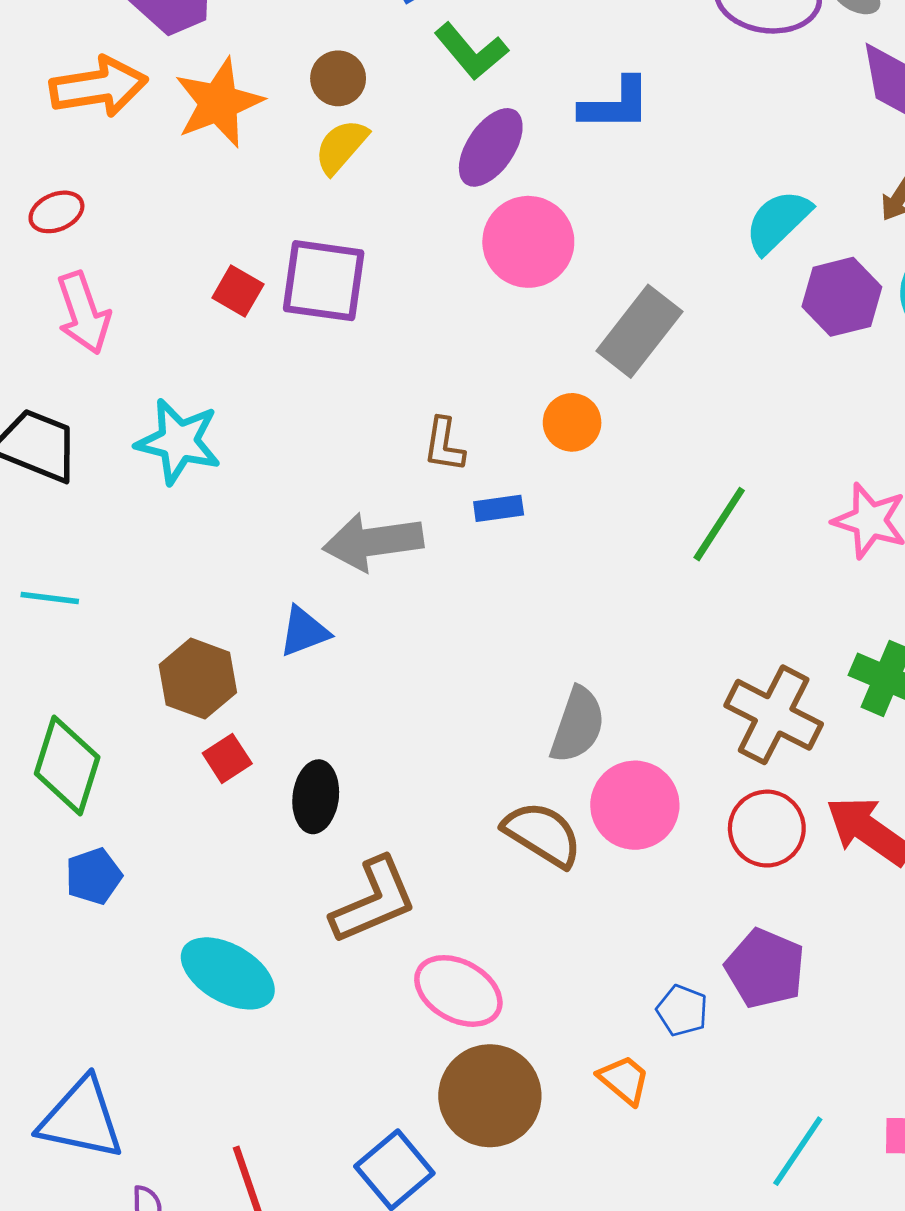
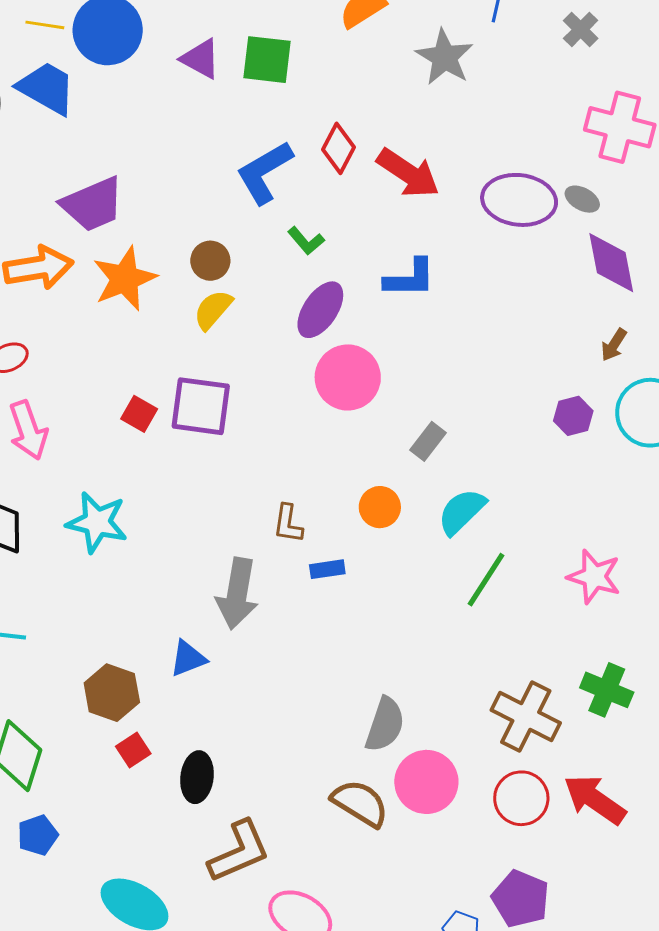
green L-shape: (471, 51) -> (306, 241), size x0.7
cyan semicircle: (778, 221) -> (462, 512), moved
purple hexagon: (842, 297) -> (573, 416), size x0.7
gray rectangle: (639, 331) -> (428, 441), size x0.6
gray arrow: (373, 542) -> (237, 594), turned -72

